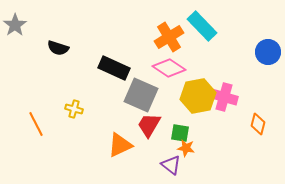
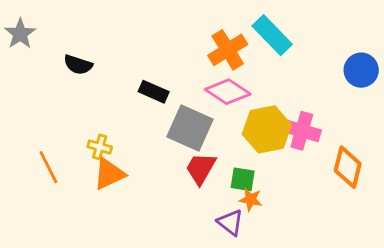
black rectangle: (114, 68) -> (154, 92), size x0.7
orange diamond: (258, 124) -> (348, 167), size x1.4
orange triangle: (120, 145) -> (109, 174), moved

